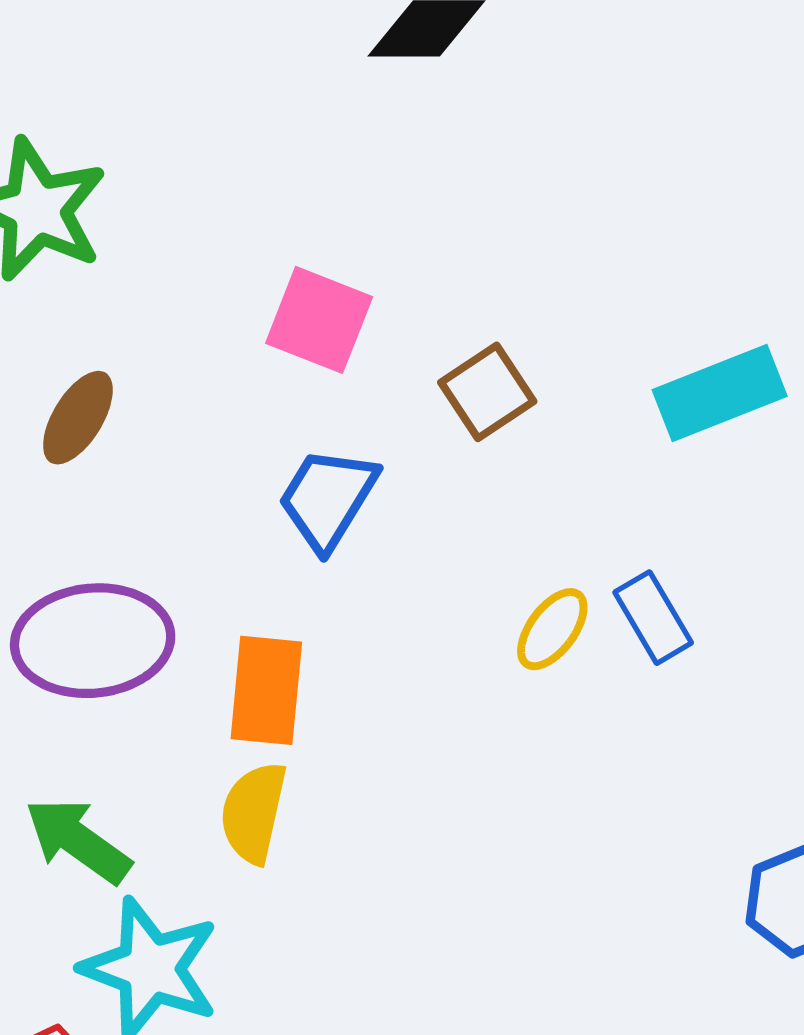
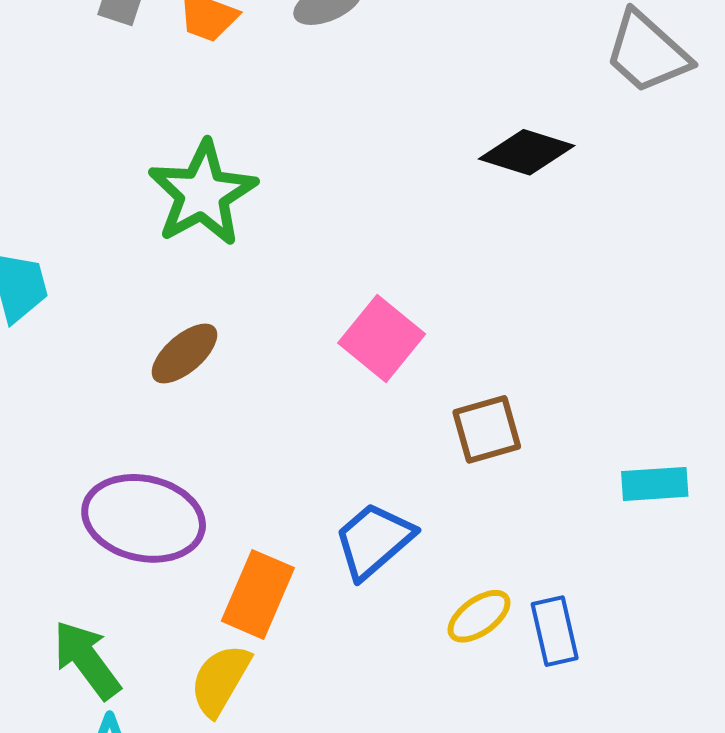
cyan rectangle: (720, 393) -> (655, 484), size x0.7
blue trapezoid: (328, 499) -> (374, 540), moved

